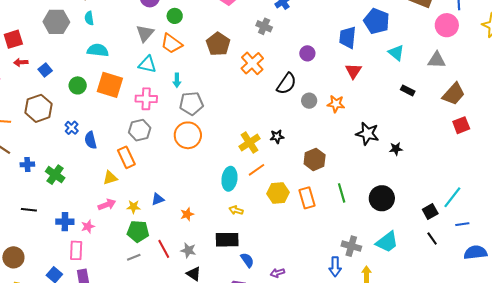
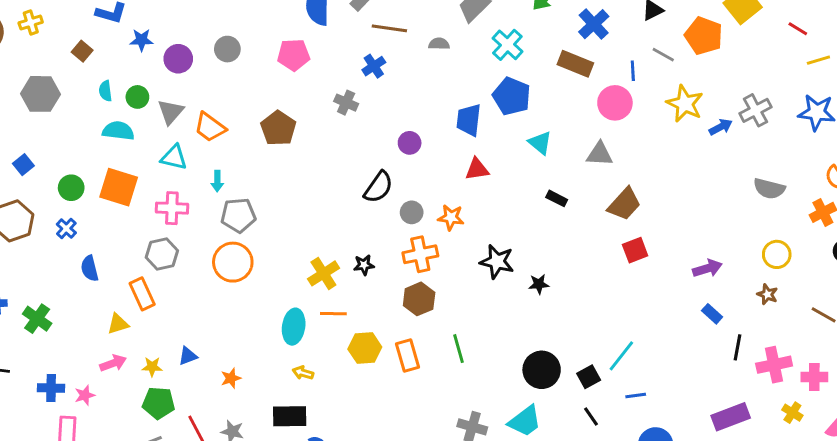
green circle: (175, 16) -> (137, 97), moved
cyan semicircle: (89, 18) -> (105, 91), moved
cyan semicircle: (98, 50) -> (118, 131), moved
orange cross: (252, 63) -> (420, 254), moved, turned 30
red triangle: (353, 71) -> (477, 169), turned 48
blue cross: (72, 128) -> (66, 228), moved
orange line: (256, 170) -> (333, 314), turned 36
black circle: (382, 198) -> (542, 370), moved

